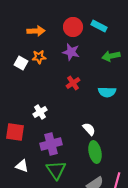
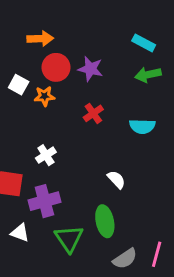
cyan rectangle: (99, 26) -> (144, 43), moved
red circle: (73, 27) -> (56, 67), moved
orange star: (39, 57) -> (44, 96), moved
purple cross: (51, 144) -> (44, 201), moved
green ellipse: (95, 152) -> (105, 221), moved

